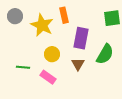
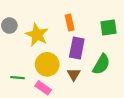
orange rectangle: (64, 15) -> (70, 22), moved
yellow circle: (52, 54) -> (47, 64), size x1.5

